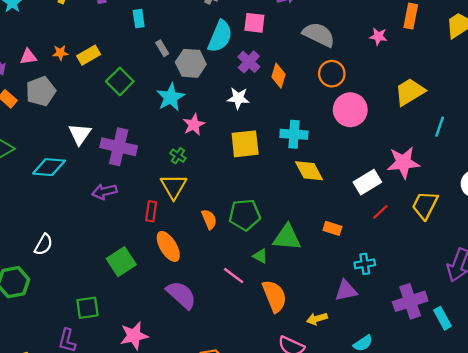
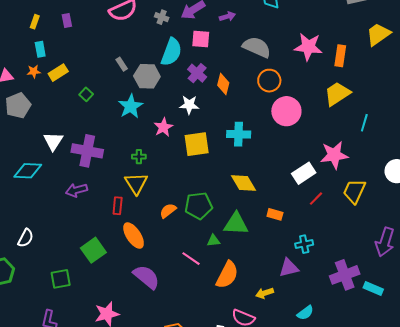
orange rectangle: (411, 16) -> (340, 56), moved
cyan rectangle: (139, 19) -> (40, 49), moved
pink star: (378, 36) -> (308, 47), size x1.8
green square: (120, 81) -> (86, 94), size x0.6
pink star: (194, 125) -> (163, 127), moved
green cross: (178, 156) -> (139, 157), turned -32
yellow diamond: (309, 171) -> (244, 183), moved
orange semicircle: (209, 219) -> (168, 211), turned -102
green triangle: (260, 256) -> (213, 241), turned -32
orange semicircle: (275, 296) -> (227, 275), turned 52
green square: (87, 308) -> (61, 279), moved
cyan rectangle: (443, 318) -> (373, 288), turned -36

